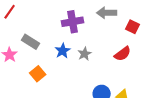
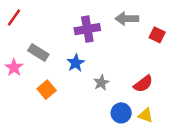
gray star: (85, 54) -> (101, 83), moved
red semicircle: (123, 54) -> (143, 84), moved

